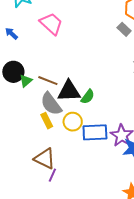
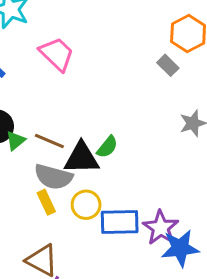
green semicircle: (88, 97) -> (107, 147), moved
gray semicircle: (51, 104) -> (53, 177), turned -40

